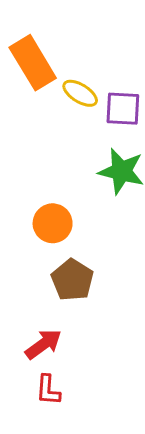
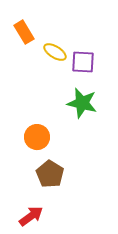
orange rectangle: (33, 63) -> (24, 32), size x0.7

